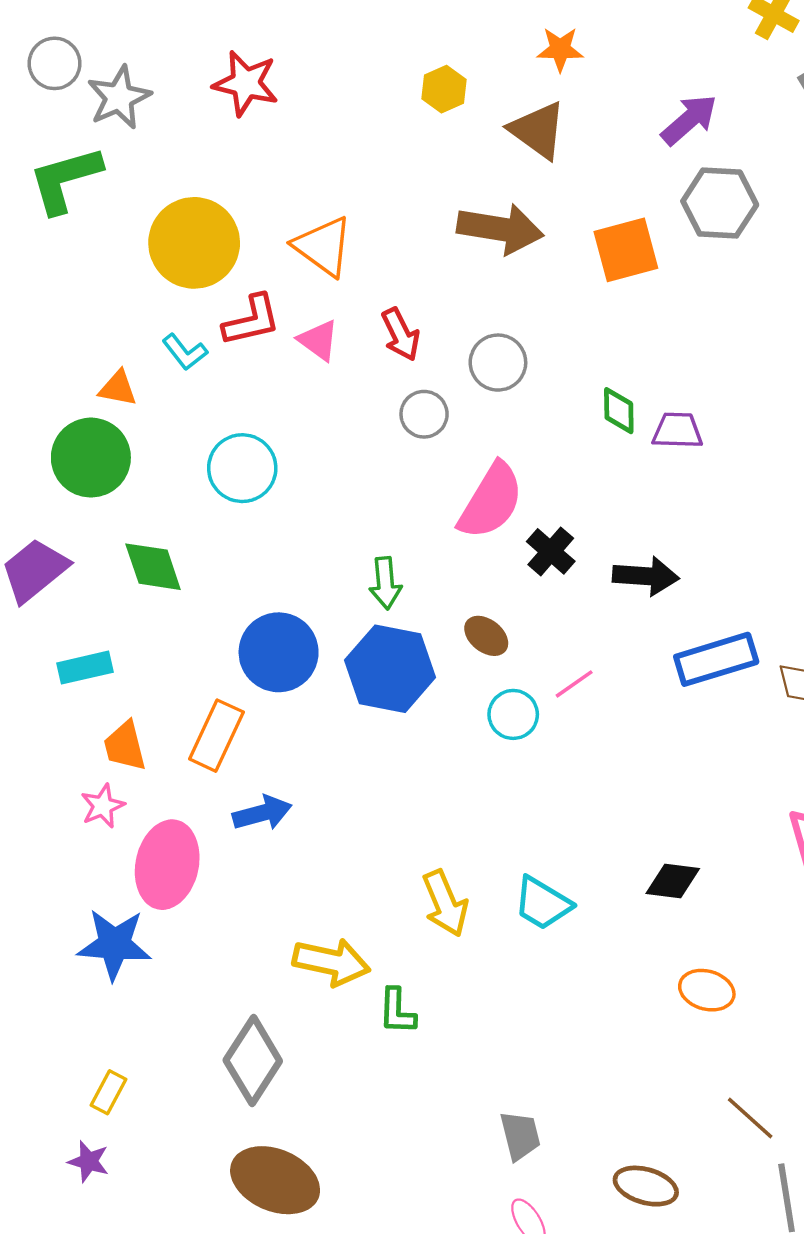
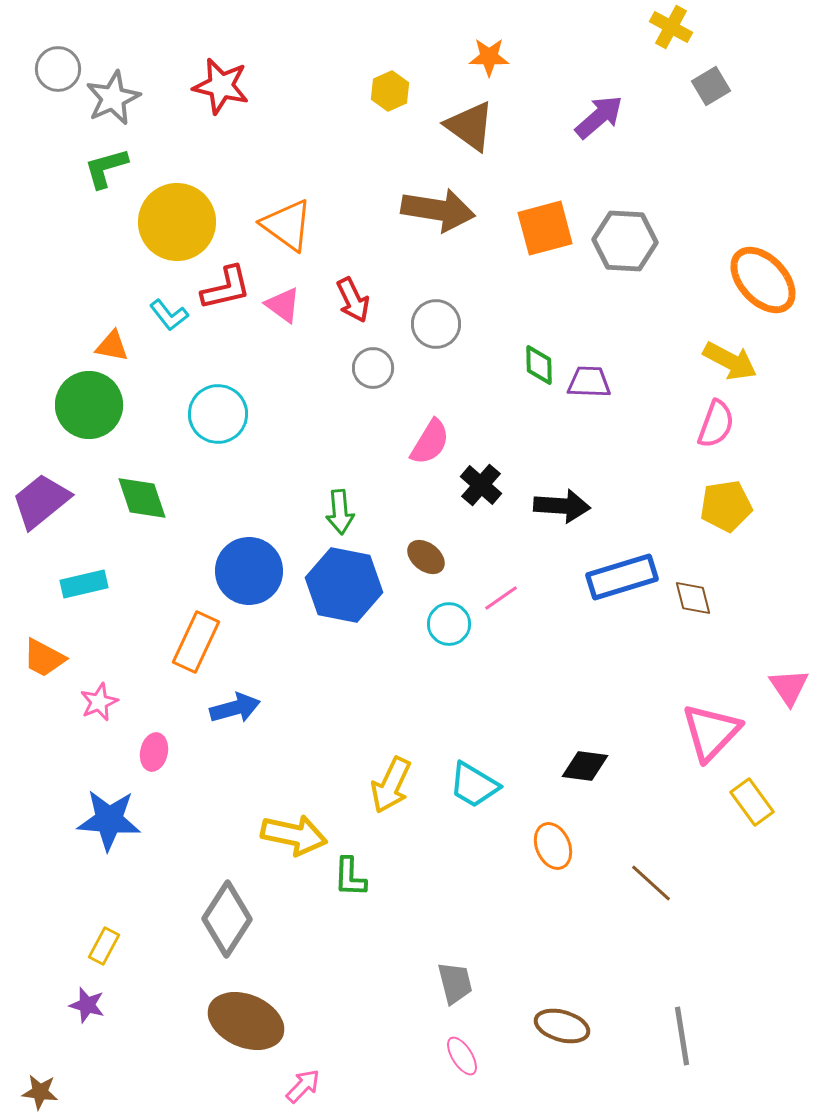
green L-shape: (65, 180) -> (106, 168), moved, size x0.7
gray hexagon: (720, 203) -> (625, 241), moved
pink semicircle: (491, 501) -> (430, 442), size x0.7
orange trapezoid: (125, 746) -> (44, 658), moved, turned -48
pink ellipse: (167, 865) -> (154, 752), size x0.5
yellow arrow: (445, 903) -> (391, 785), turned 48
orange ellipse: (707, 990) -> (553, 846), moved, turned 51
brown line: (750, 1118) -> (651, 883), moved

